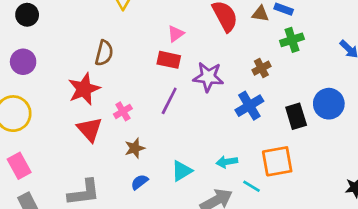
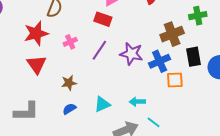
brown cross: (261, 68) -> (172, 34), size x1.6
purple star: (208, 77) -> (131, 54), moved
pink cross: (123, 111) -> (70, 42), moved
black rectangle: (296, 116) -> (193, 57), moved
orange square: (277, 161) -> (175, 80), moved, size x0.7

